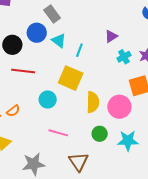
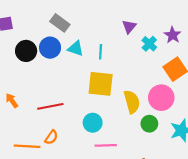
black circle: (12, 45) -> (26, 51), moved
red line: (23, 71) -> (50, 106), moved
cyan circle: (48, 100) -> (93, 123), moved
green circle: (100, 134) -> (149, 124), moved

